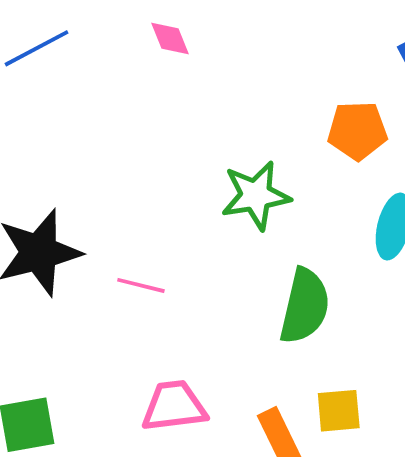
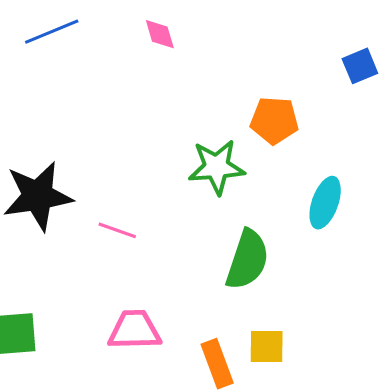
orange pentagon: (357, 131) -> (274, 120), moved

